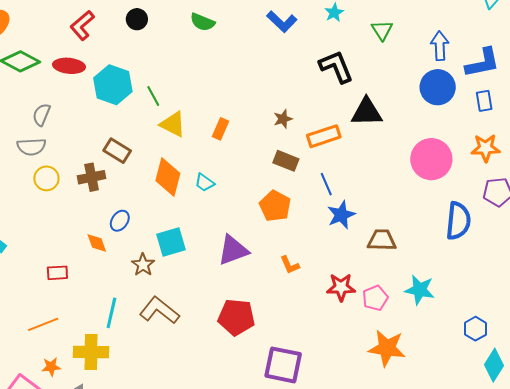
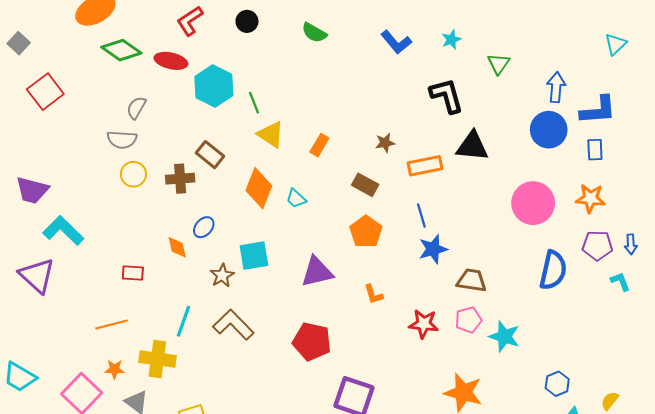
brown rectangle: (286, 161) -> (365, 185), moved
pink pentagon: (375, 298) -> (468, 320), moved

